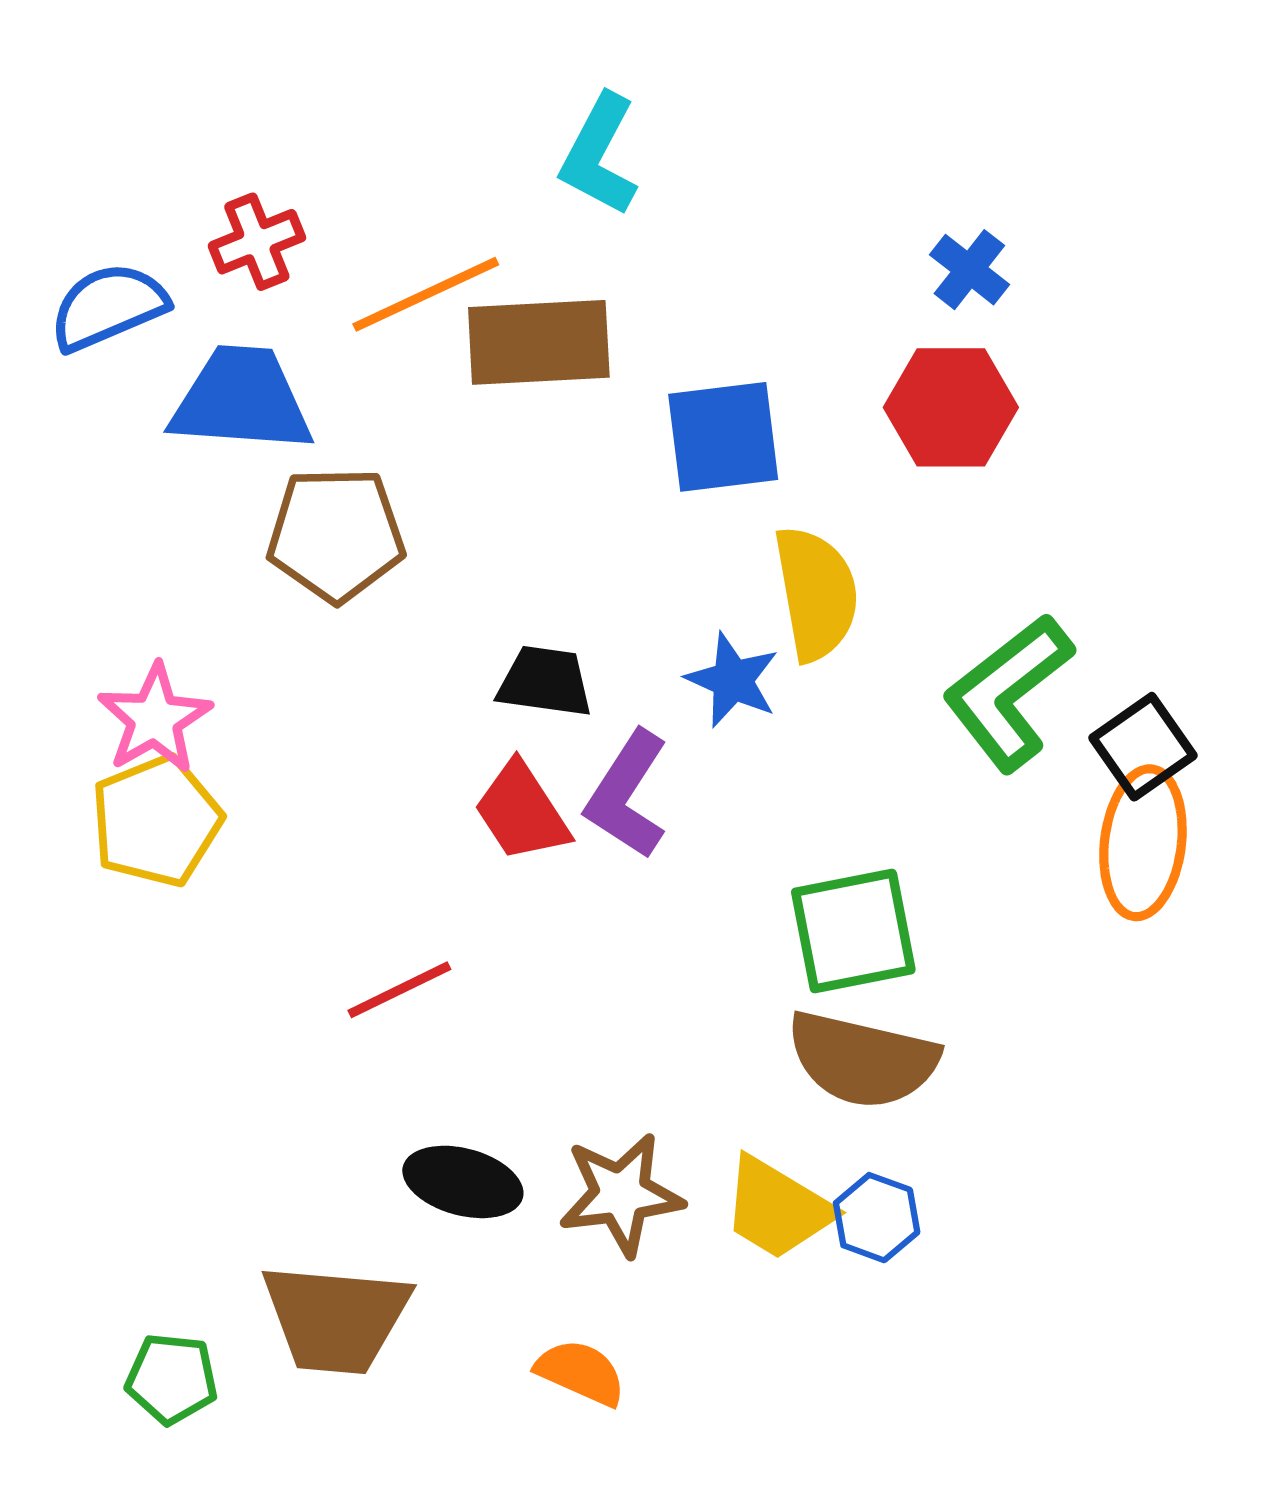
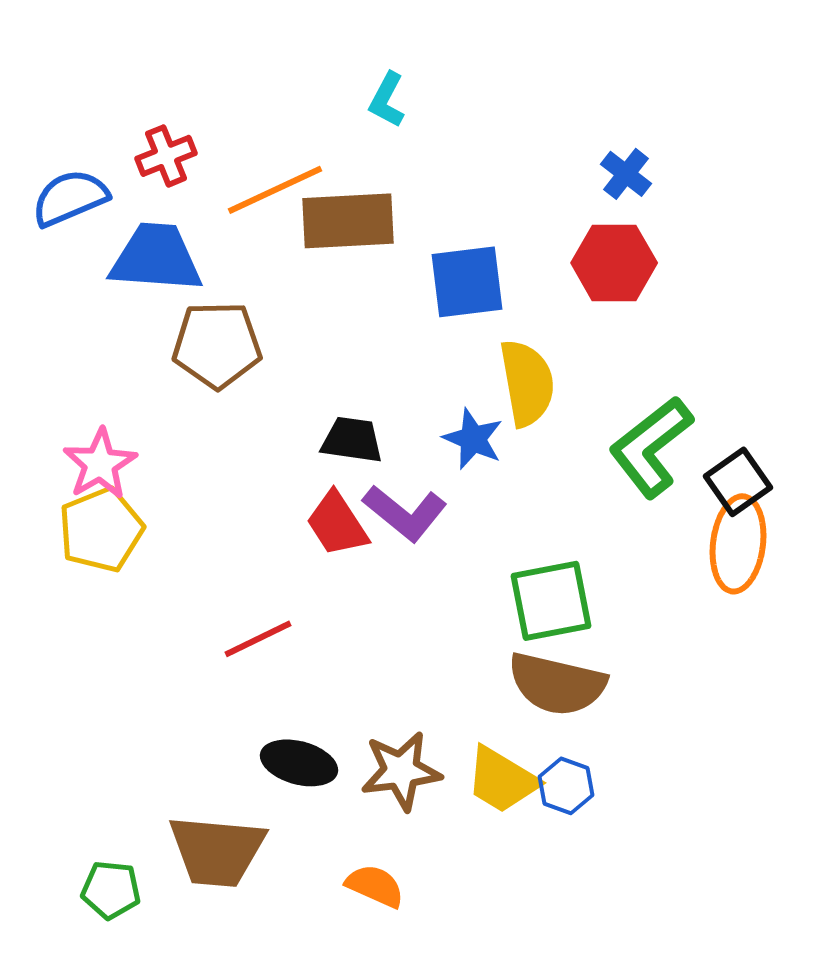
cyan L-shape: (599, 155) -> (387, 100), size x0.7
purple L-shape: (627, 795) -> (405, 513), turned -84

